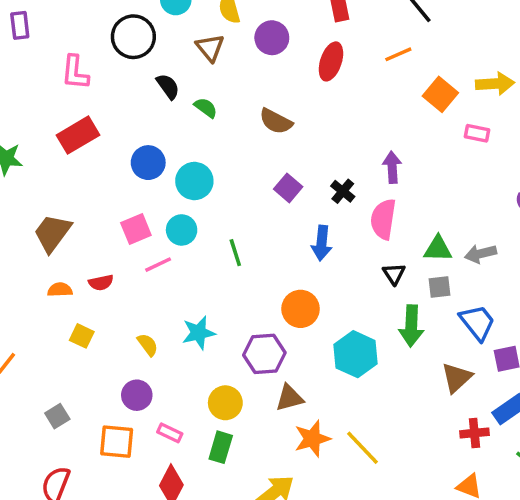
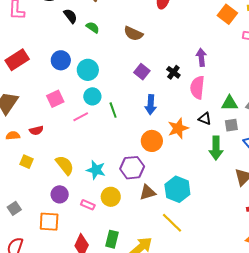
red rectangle: (78, 135) -> (17, 60), moved
cyan circle: (182, 230) -> (92, 96), moved
blue arrow: (322, 243) -> (151, 105), moved
pink line: (158, 265) -> (81, 117), moved
black triangle: (394, 274) -> (205, 119), turned -32
cyan star: (199, 333) -> (96, 170), moved, turned 30
yellow semicircle: (148, 345) -> (65, 165), size x1.5
cyan hexagon: (355, 354) -> (177, 189), moved
pink rectangle: (170, 433) -> (88, 205), moved
orange star: (312, 439) -> (178, 128), moved
green rectangle: (221, 447) -> (112, 239), moved
yellow line: (363, 448) -> (172, 223), moved

